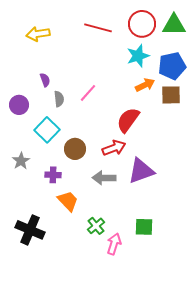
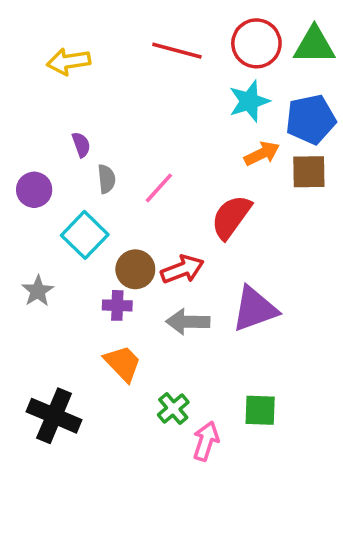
pink line: (88, 93) -> (159, 188), moved
red arrow: (114, 148) -> (182, 269), moved
purple cross: (53, 175) -> (117, 305), moved

